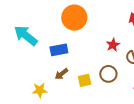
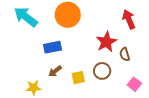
cyan arrow: (26, 36) -> (26, 17), moved
red star: (113, 45) -> (106, 42), size x1.5

